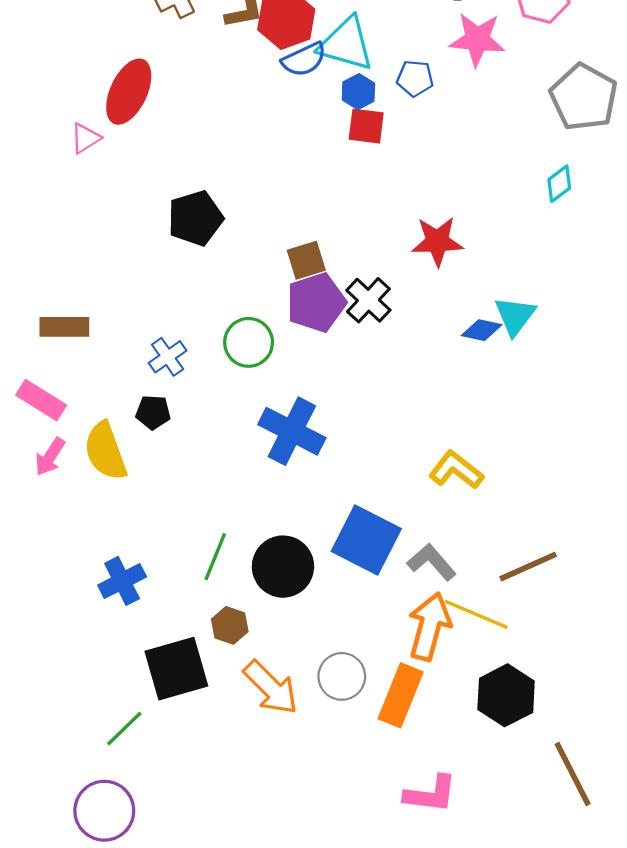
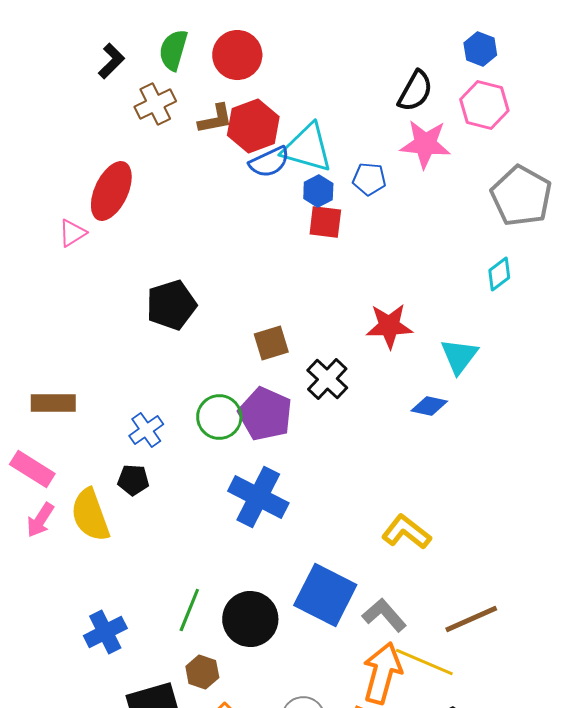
purple pentagon: (316, 302) -> (265, 414), moved, turned -30
cyan triangle: (515, 316) -> (459, 356), moved

